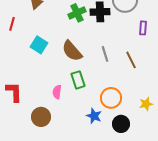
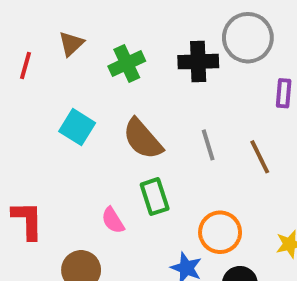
green cross: (77, 13) -> (127, 64), moved
red line: (12, 24) -> (26, 66), moved
pink semicircle: (57, 92) -> (113, 220), turned -40

